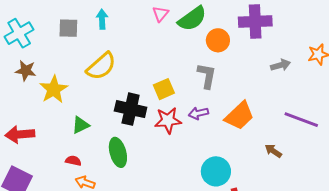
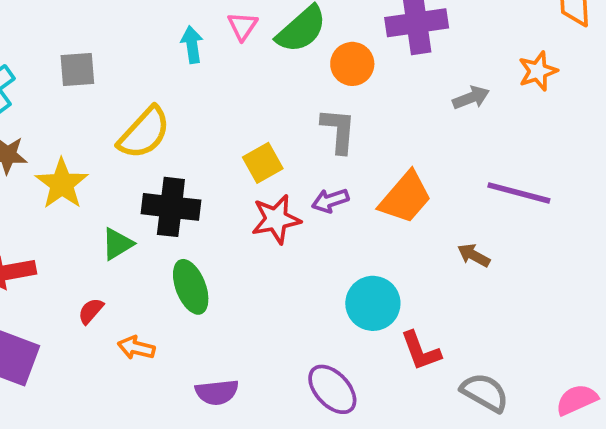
cyan arrow: (102, 19) -> (192, 45), moved
black cross: (131, 109) -> (171, 207), moved
red semicircle: (73, 161) -> (91, 311), moved, turned -56

